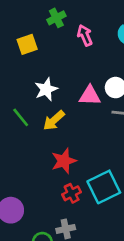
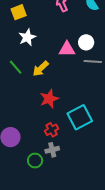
white star: (46, 89) -> (27, 37), moved
red cross: (72, 193) -> (52, 130), moved

